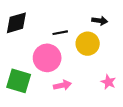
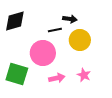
black arrow: (100, 21) -> (70, 19), moved
pink star: (108, 82) -> (84, 75), moved

